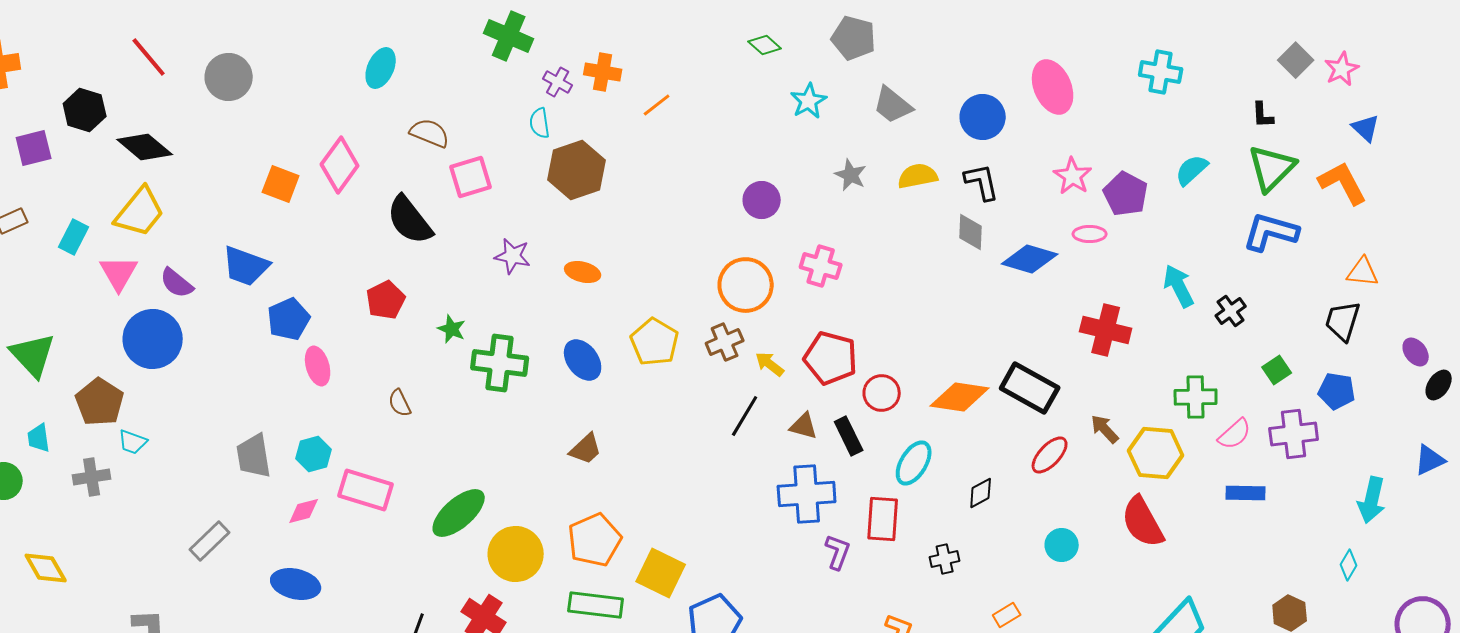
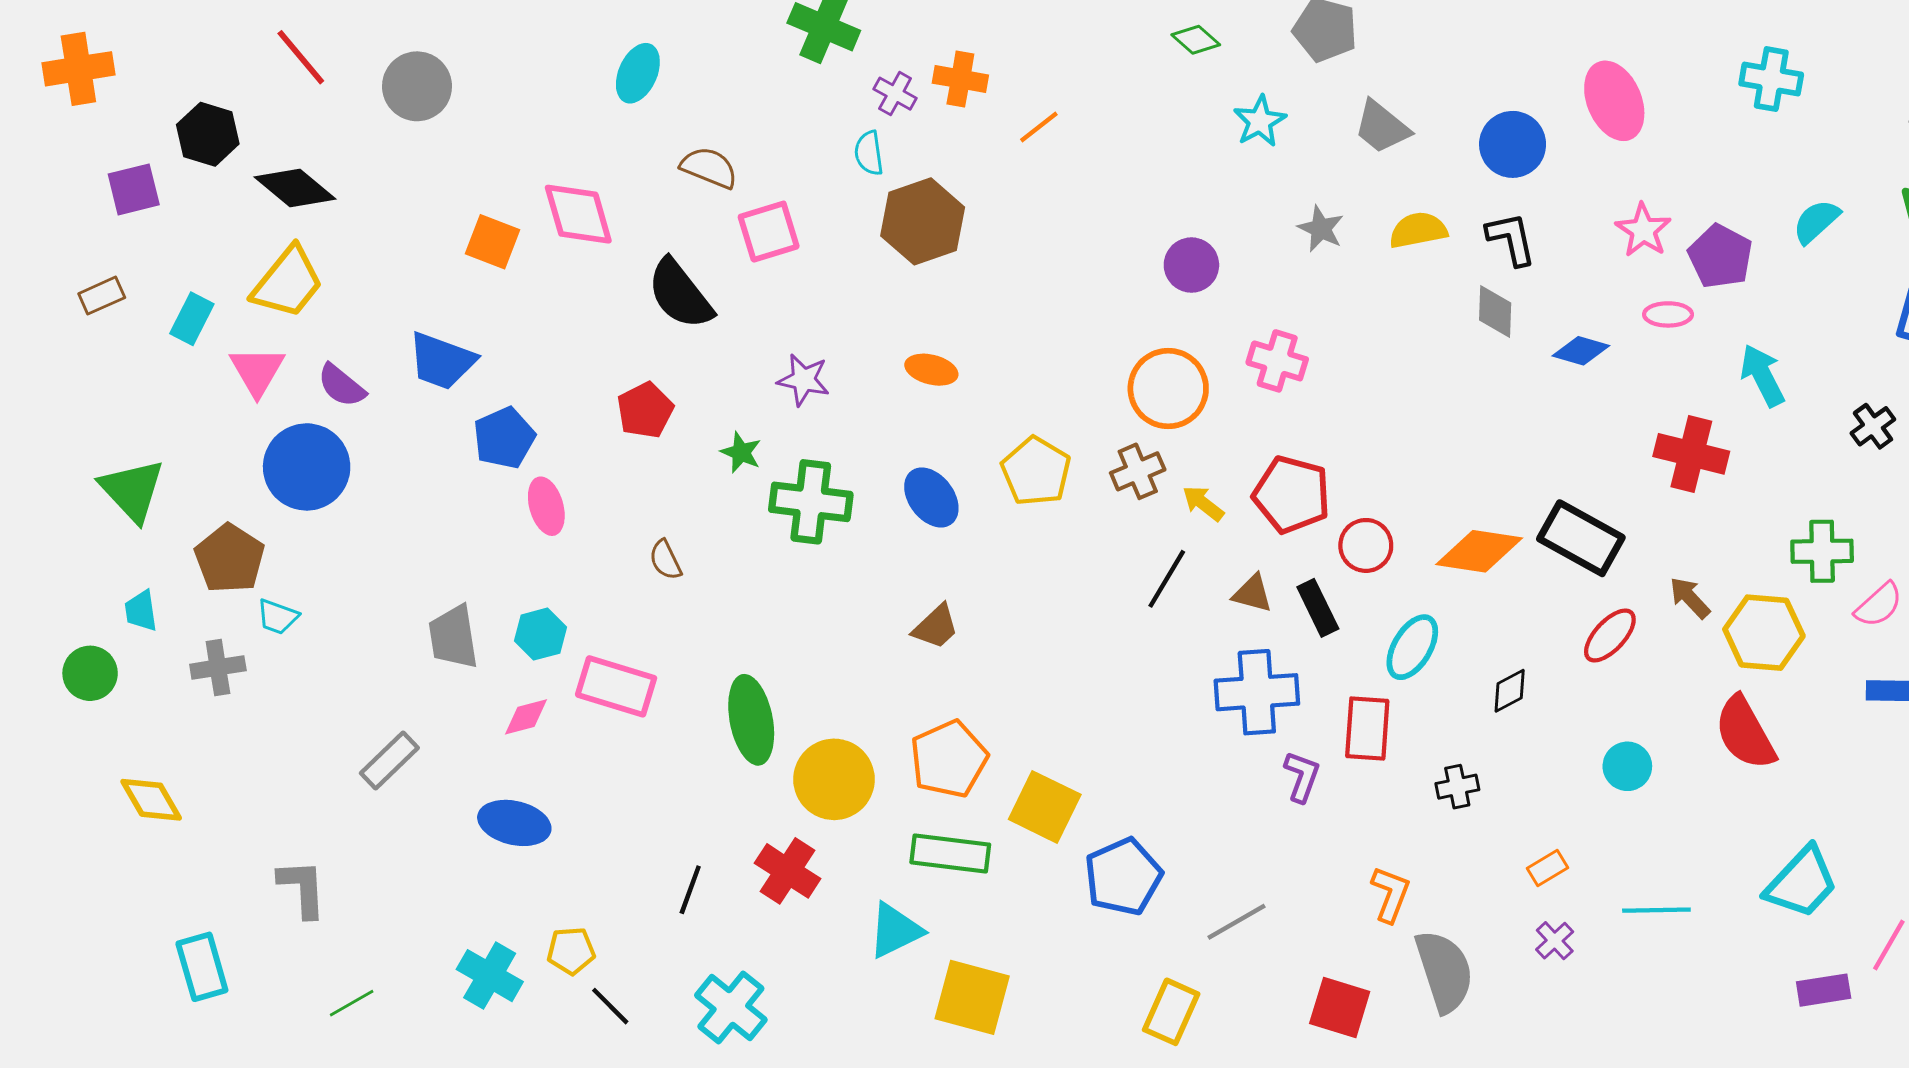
pink diamond: (340, 165) -> (578, 214), turned -52
purple star: (513, 256) -> (804, 380), moved
blue diamond: (1030, 259) -> (1581, 351), size x0.7
cyan arrow: (1179, 286) -> (1762, 375), moved
green ellipse: (459, 513) -> (751, 720), turned -60

